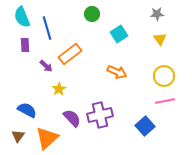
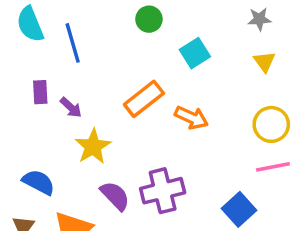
purple rectangle: (25, 45) -> (40, 92), moved
orange rectangle: (70, 54) -> (144, 99), moved
yellow star: (59, 89) -> (93, 147), size x1.5

